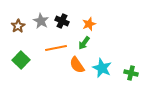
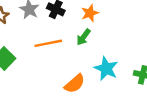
orange semicircle: (77, 65) -> (75, 84), moved, turned -96

